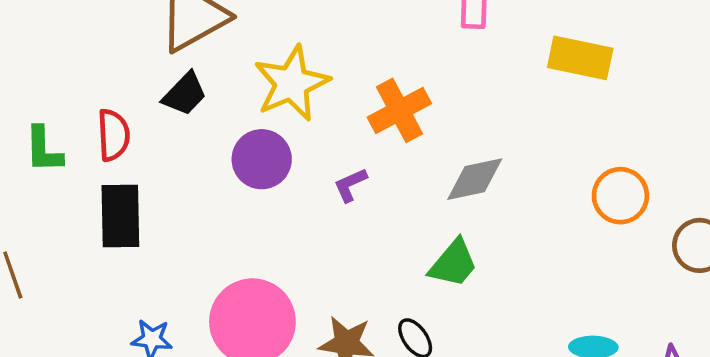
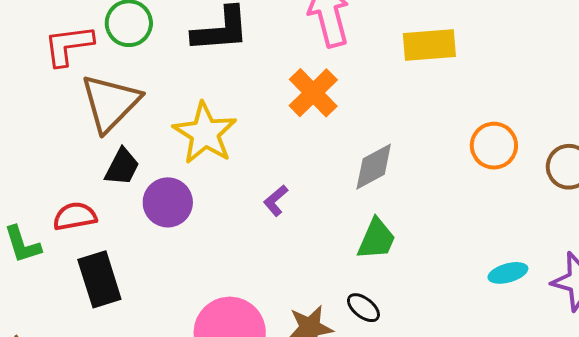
orange cross: (399, 110) -> (313, 93), moved
red semicircle: (113, 135) -> (75, 216), turned -81
purple circle: (262, 159) -> (168, 202), moved

